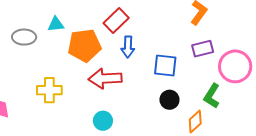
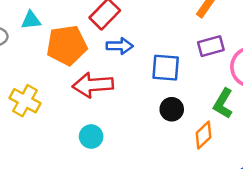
blue arrow: (128, 47) -> (120, 46), turned -90
yellow cross: (49, 90) -> (25, 101), turned 30

